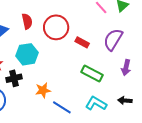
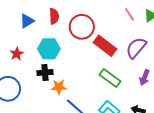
red rectangle: (82, 42) -> (105, 46), size x1.6
black cross: (14, 78) -> (45, 73), moved

